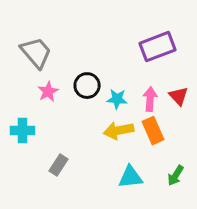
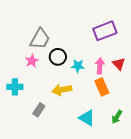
gray trapezoid: (36, 53) -> (40, 39), moved, turned 70
yellow arrow: (119, 131) -> (62, 90), moved
cyan triangle: (131, 177) -> (87, 118), turned 36

